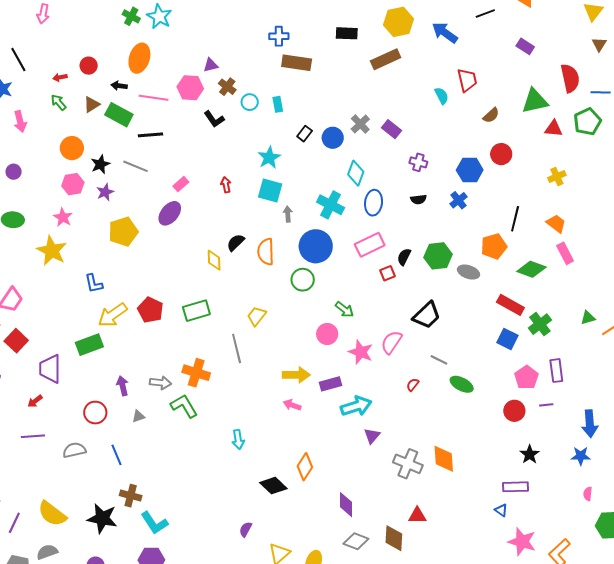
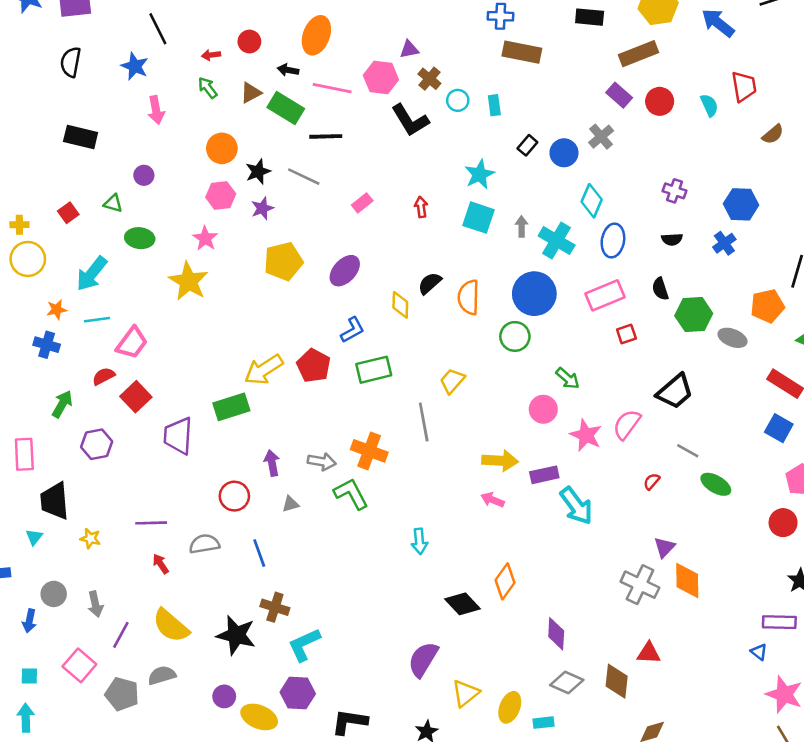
black L-shape: (214, 119) -> (410, 120), size x1.4
purple rectangle: (391, 129) -> (619, 95), moved
red circle: (501, 154) -> (660, 101), moved
purple ellipse: (170, 213) -> (345, 271), moved
gray arrow: (288, 214) -> (522, 226), moved
black semicircle: (404, 257) -> (660, 289), moved, turned -48
blue L-shape: (94, 283) -> (352, 330), moved, turned -110
red arrow: (35, 401) -> (161, 564), moved, turned 91
cyan arrow: (356, 406) -> (576, 506), turned 68
purple triangle: (372, 436) -> (664, 547), moved
cyan L-shape: (154, 523) -> (304, 645), turned 96
purple semicircle: (246, 529) -> (423, 659), size x1.8

